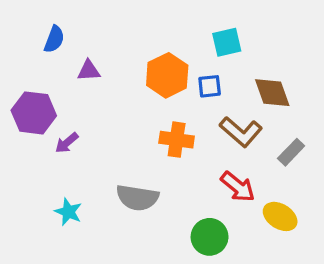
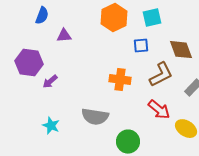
orange hexagon: (167, 75) -> (114, 18), moved
brown L-shape: (241, 132) -> (161, 75), turned -68
green circle: (210, 237) -> (128, 142), moved

